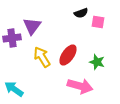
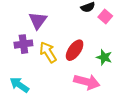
pink square: (98, 22) -> (105, 16), turned 32
purple cross: (12, 38) -> (23, 44), moved

